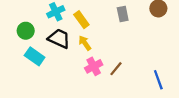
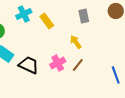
black trapezoid: (59, 39) -> (29, 65), moved
yellow arrow: (85, 43) -> (76, 42), moved

